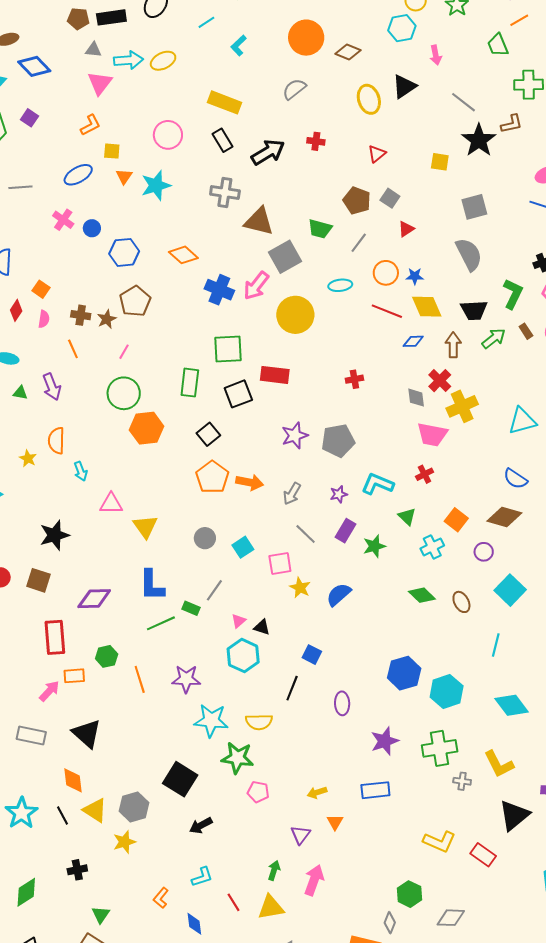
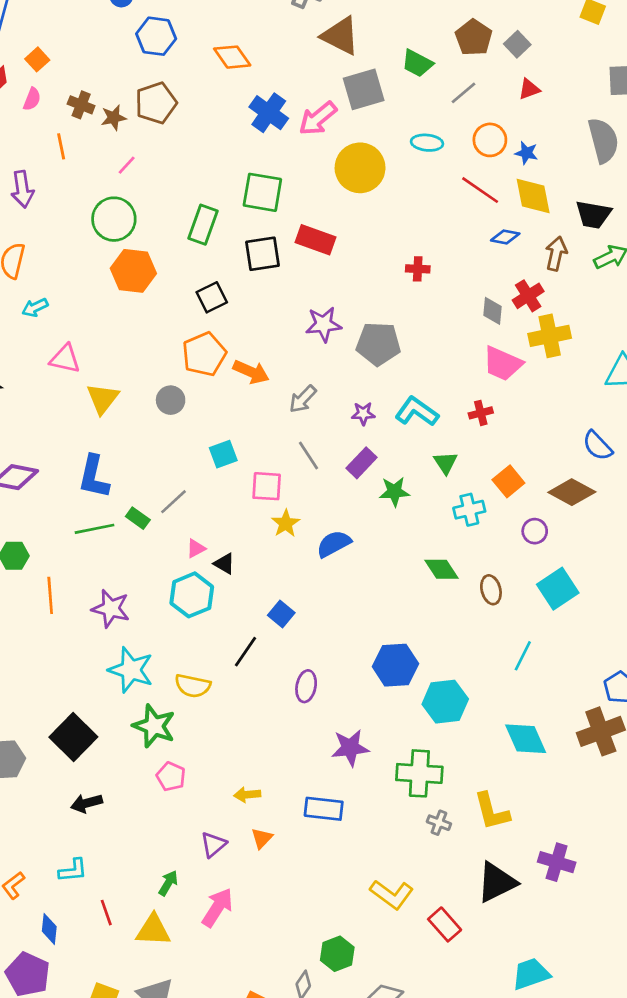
cyan arrow: (81, 471) -> (35, 308), turned 72
gray circle: (205, 538) -> (171, 400), moved

